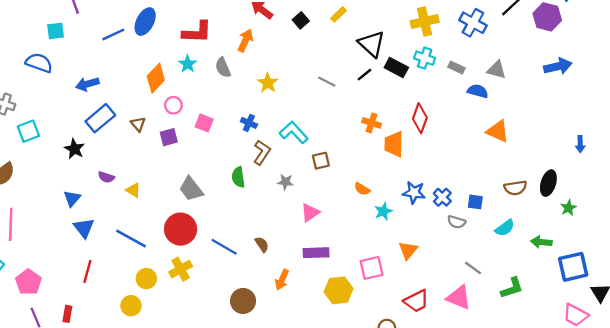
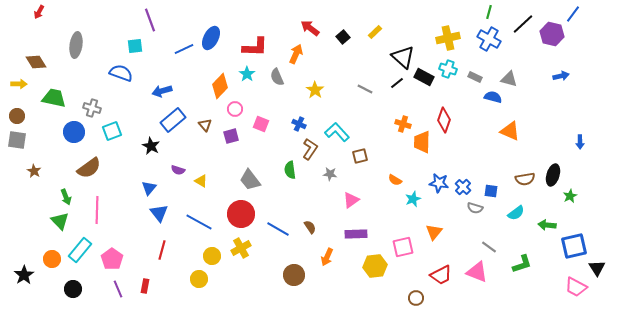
blue arrow: (558, 66) -> (561, 76), size x0.7

